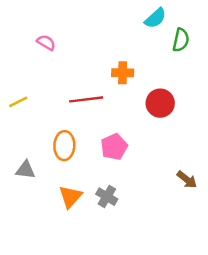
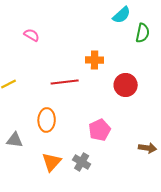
pink pentagon: (114, 147) -> (100, 130), moved
brown arrow: (187, 180) -> (148, 148), turned -30

